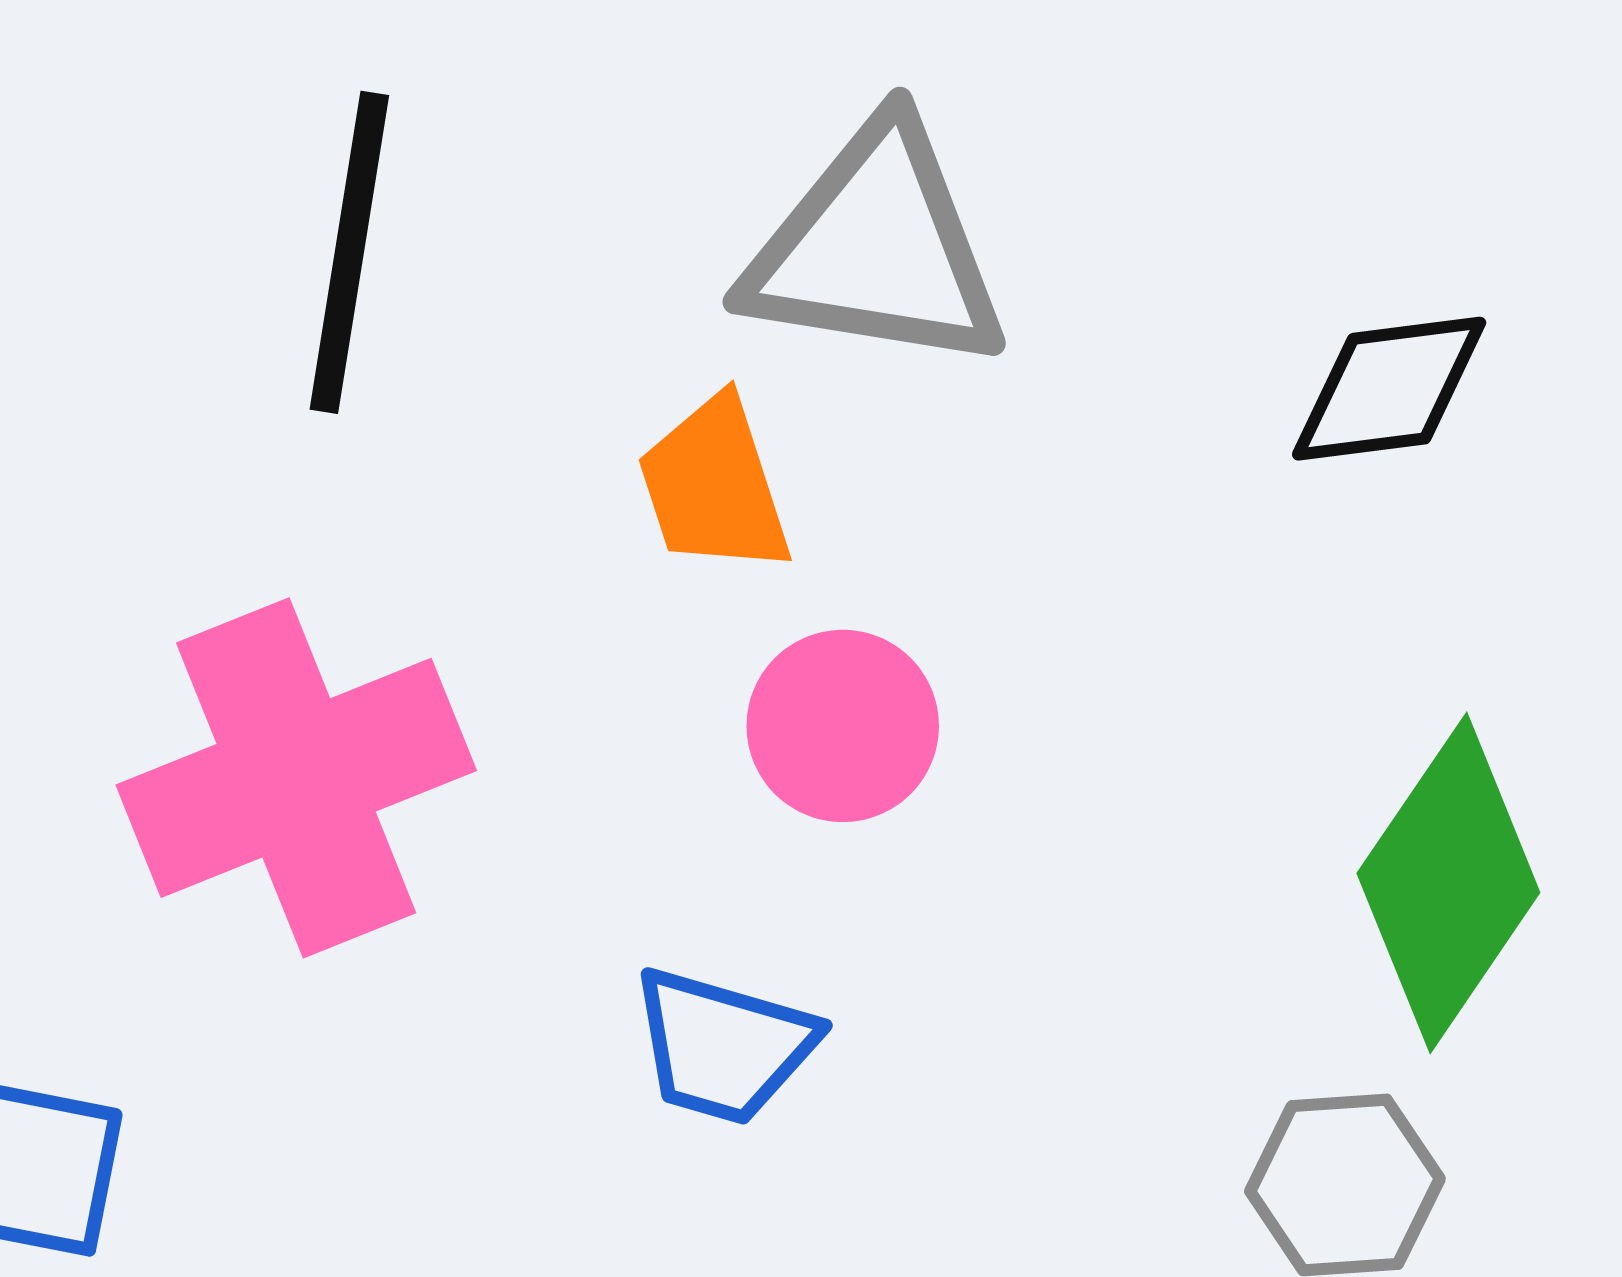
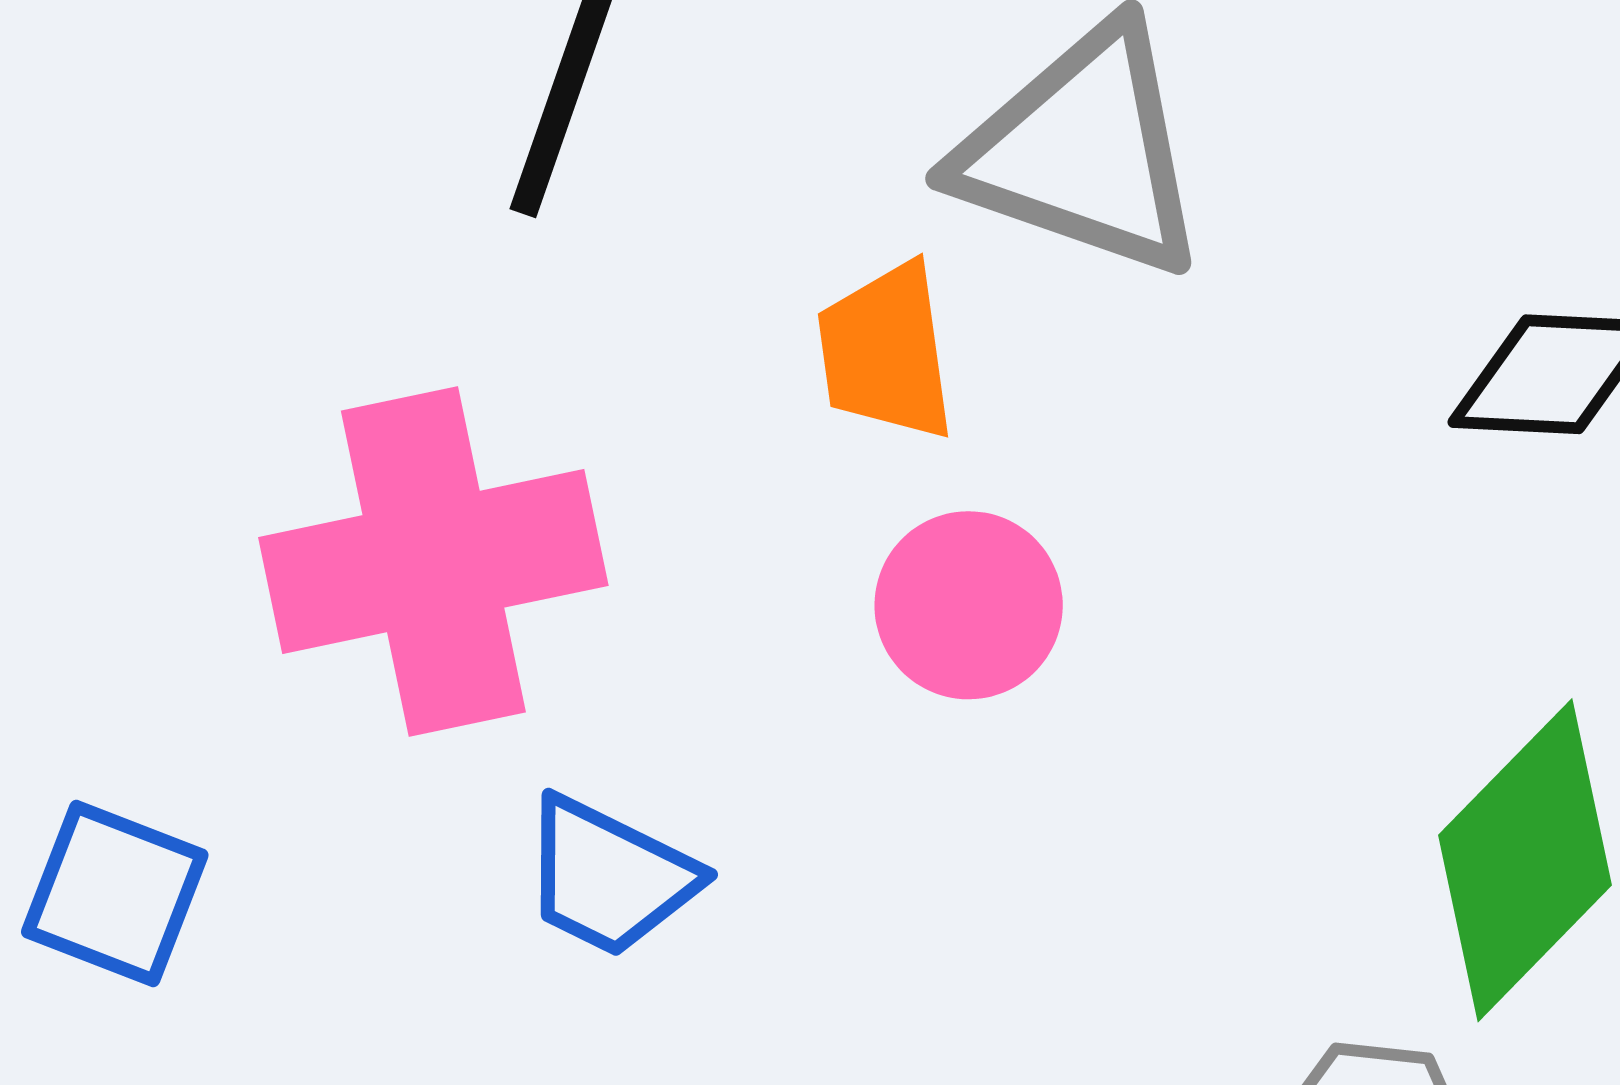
blue trapezoid: (723, 1046) -> (609, 877), moved

